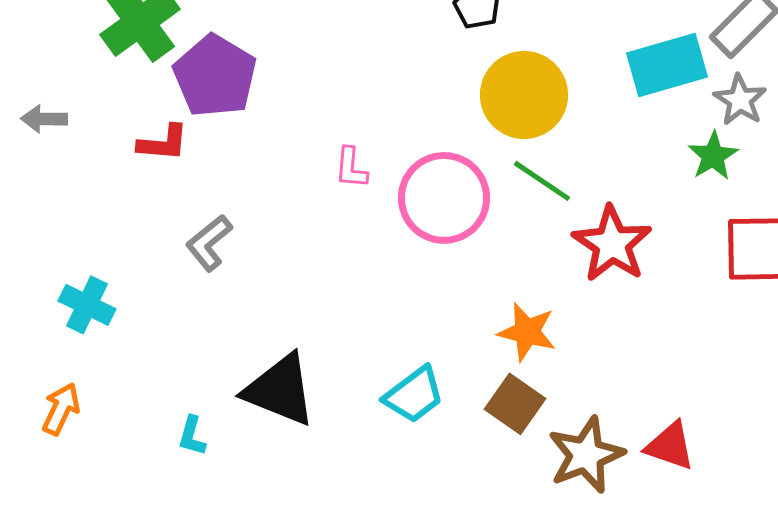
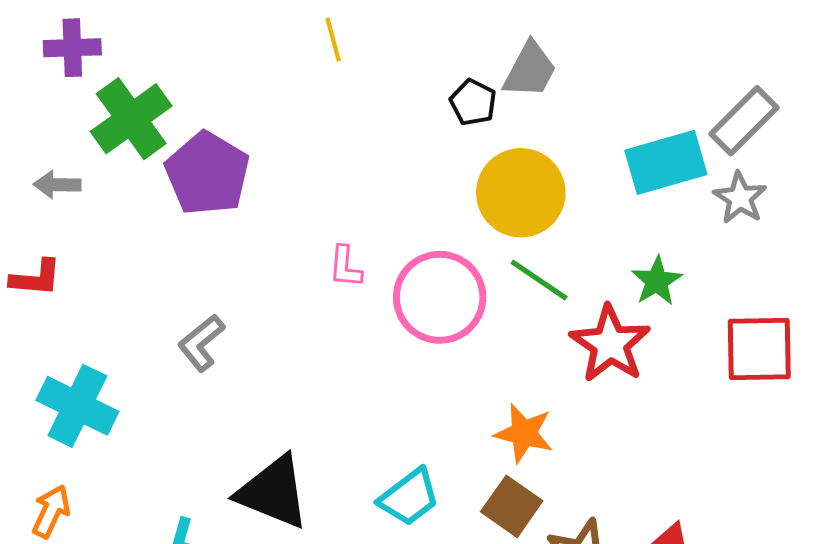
gray arrow: (44, 119) -> (57, 185), moved
red L-shape: (163, 143) -> (36, 278), moved
green star: (713, 156) -> (657, 281), moved
cyan cross: (87, 305) -> (77, 406), size x1.4

